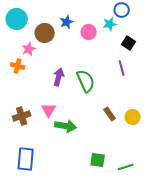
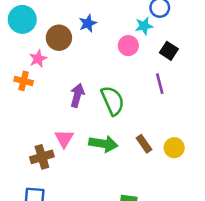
pink circle: (89, 32) -> (128, 46), moved
brown cross: (22, 116) -> (42, 157), moved
green arrow: (66, 126) -> (103, 144), moved

